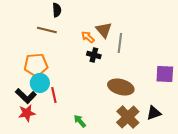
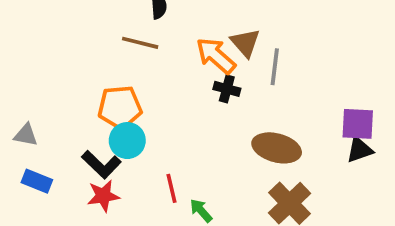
orange arrow: (88, 37) -> (216, 56), size x1.6
red line: (54, 95) -> (171, 188), moved
black triangle: (154, 113) -> (360, 150), moved

